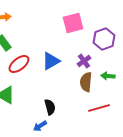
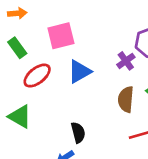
pink square: (73, 23) -> (61, 36), moved
purple cross: (84, 61) -> (126, 61), moved

